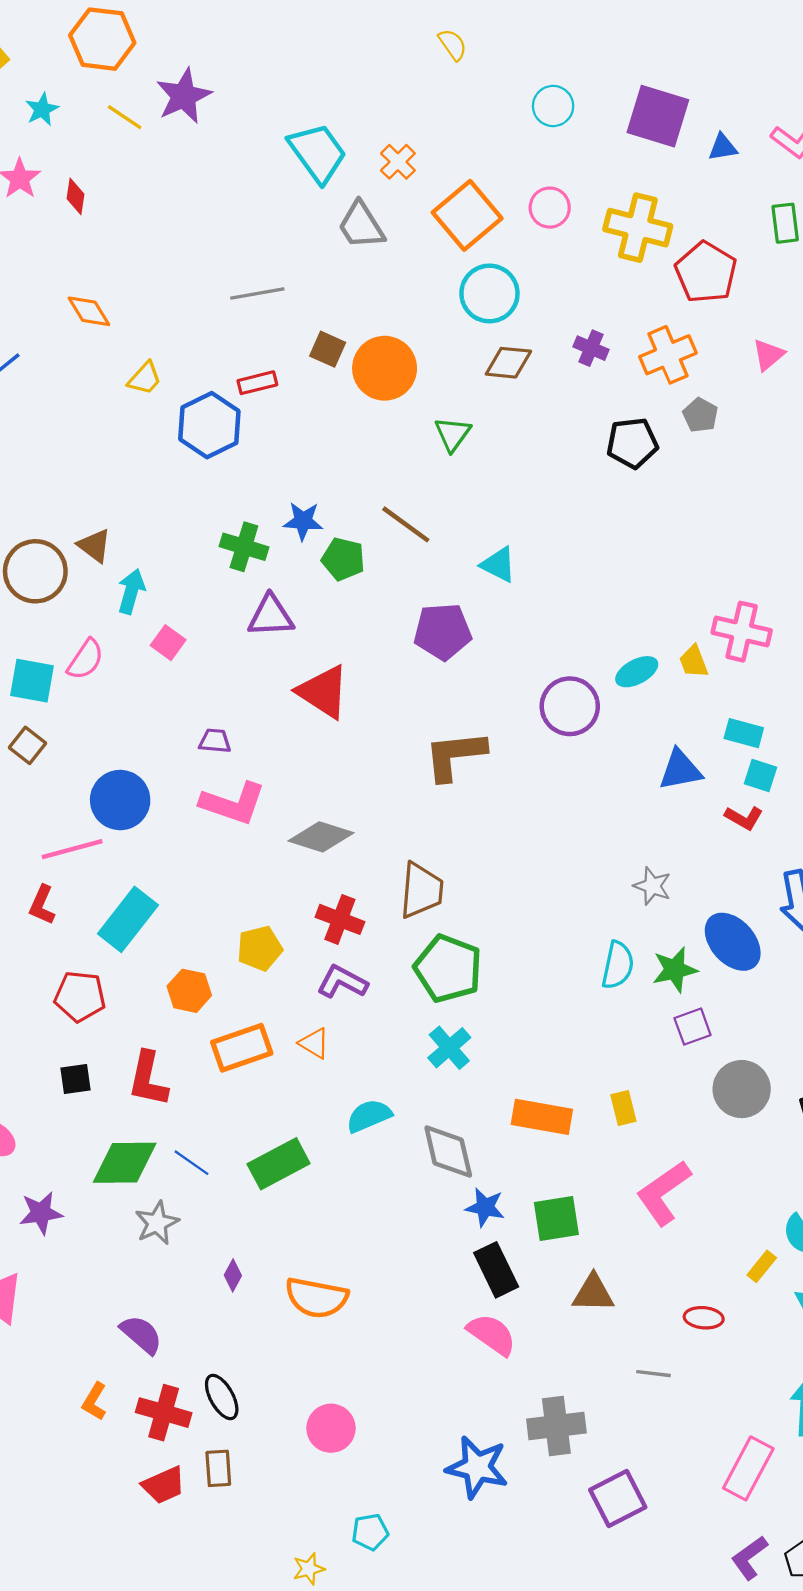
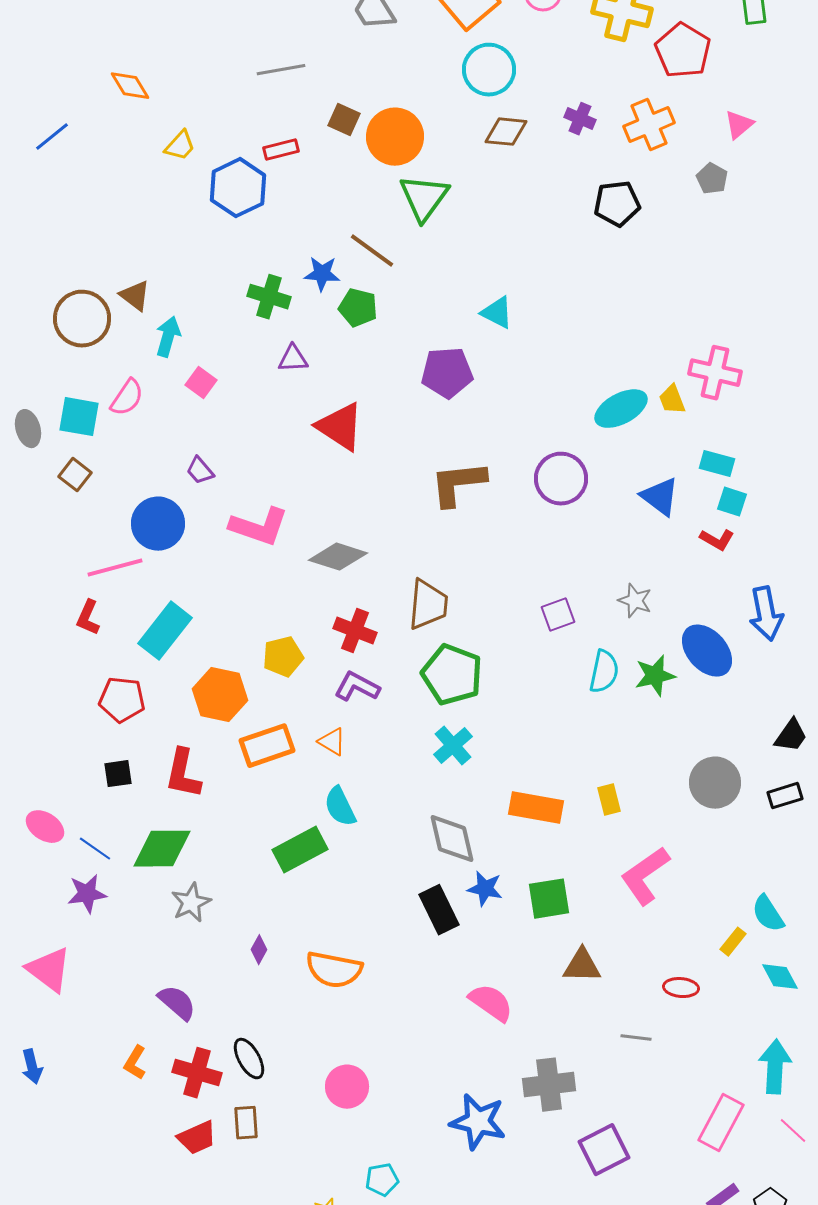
gray pentagon: (700, 415) -> (712, 179), moved
green triangle: (453, 434) -> (424, 198), moved, size x1.5
brown line: (406, 524) -> (372, 251), moved
purple triangle: (271, 616) -> (293, 359), size x0.7
cyan ellipse: (637, 672) -> (621, 409), size x1.4
purple circle: (570, 706) -> (561, 479), moved
purple trapezoid: (215, 741) -> (200, 471), moved, turned -136
blue triangle: (680, 770) -> (660, 497), turned 48
orange hexagon: (189, 991) -> (220, 695), size x1.4
purple square: (693, 1027) -> (558, 615), moved
cyan semicircle: (369, 1116) -> (340, 807), moved, turned -93
blue line: (192, 1163) -> (95, 849), moved
black rectangle: (496, 1270) -> (439, 910), moved

